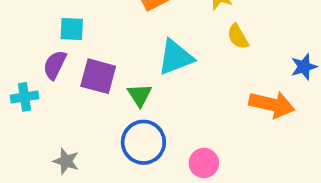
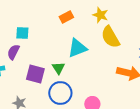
yellow semicircle: (238, 37) -> (110, 37), size x1.6
purple square: (98, 76) -> (35, 74), moved

